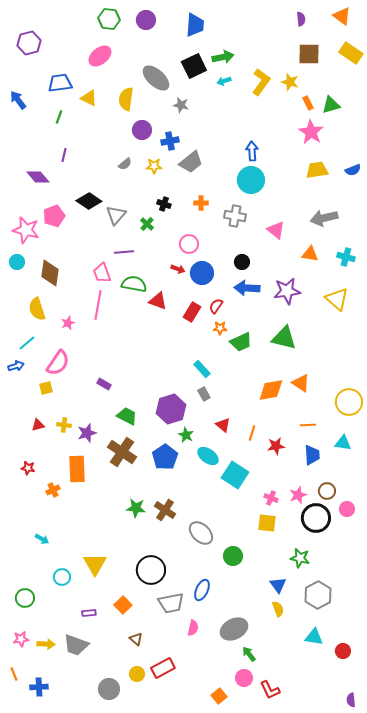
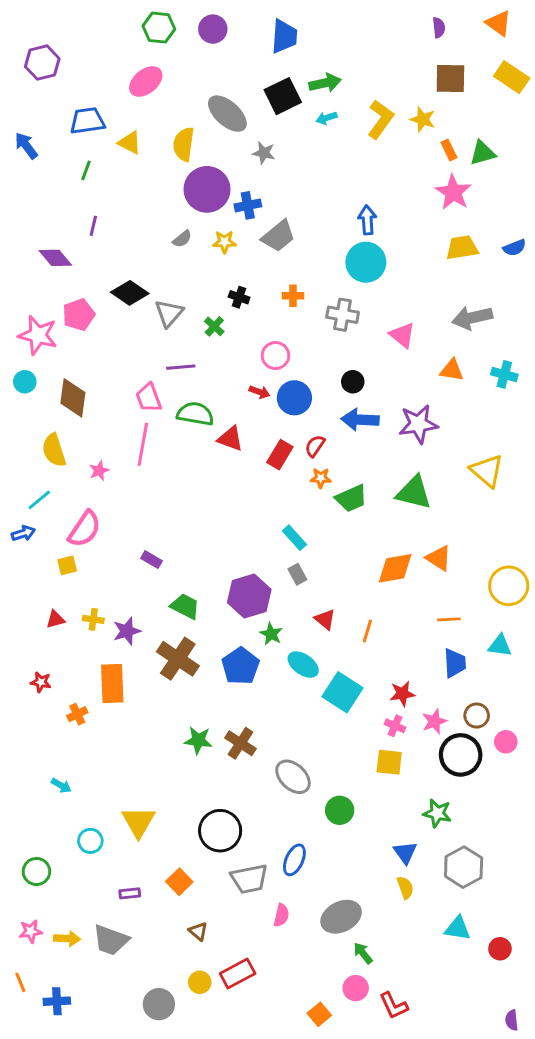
purple circle: (142, 130) -> (207, 189), size x1.6
yellow triangle: (337, 299) -> (487, 471), moved
red star: (276, 446) -> (402, 694), moved

